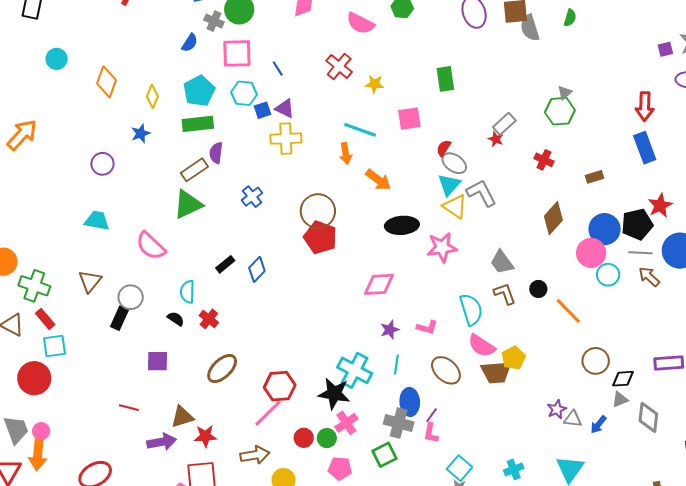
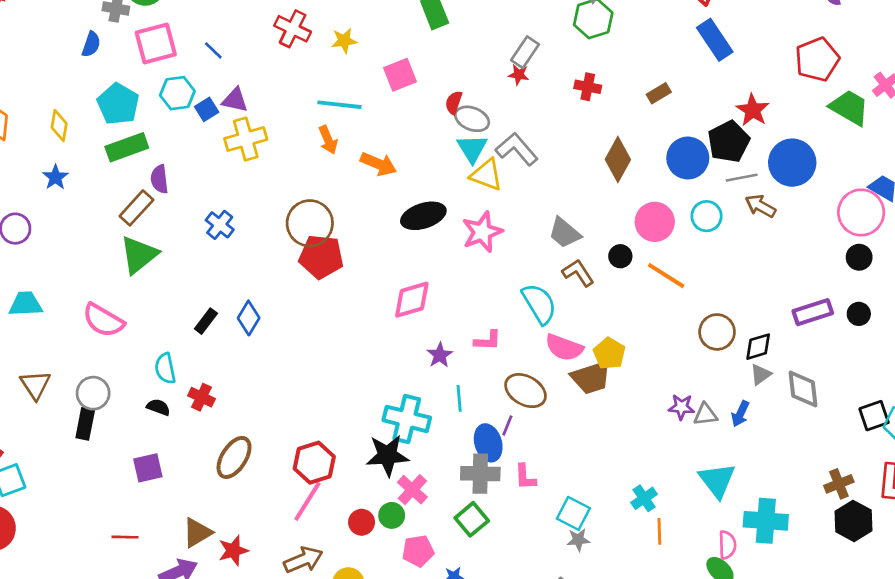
pink circle: (591, 253) -> (655, 222), moved
purple star: (557, 409) -> (681, 407), turned -30
purple line: (432, 415) -> (507, 425), moved

